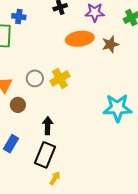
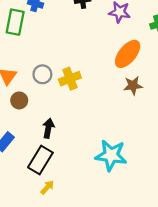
orange ellipse: (80, 39) -> (128, 54), moved, turned -52
brown star: (110, 44) -> (133, 86), moved
cyan star: (117, 108) -> (111, 155), moved

